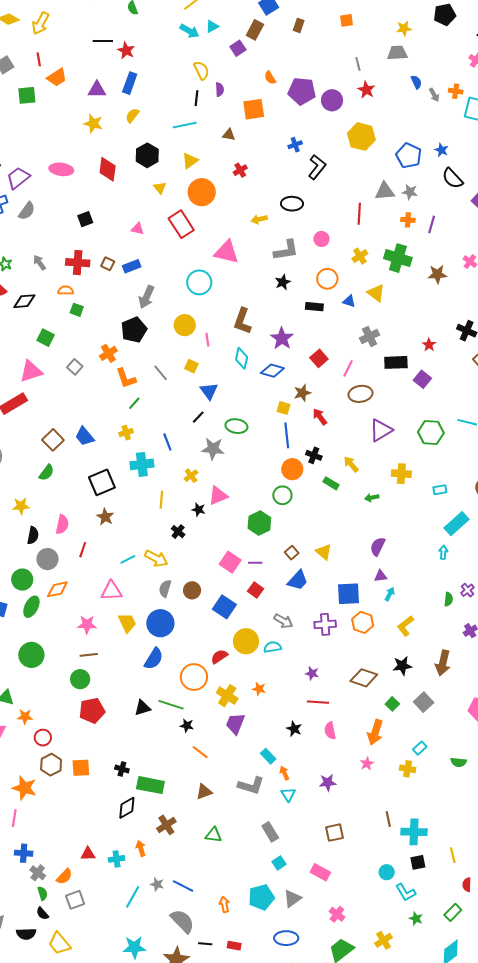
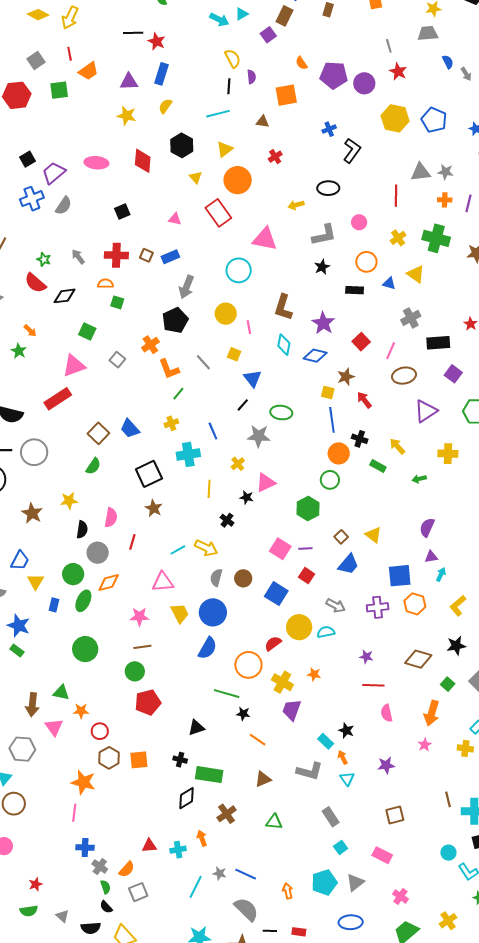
blue pentagon: (409, 156) -> (434, 120), moved
purple square: (422, 379) -> (453, 374), moved
black triangle: (142, 708) -> (196, 728), moved
black star: (294, 729) -> (346, 731), moved

